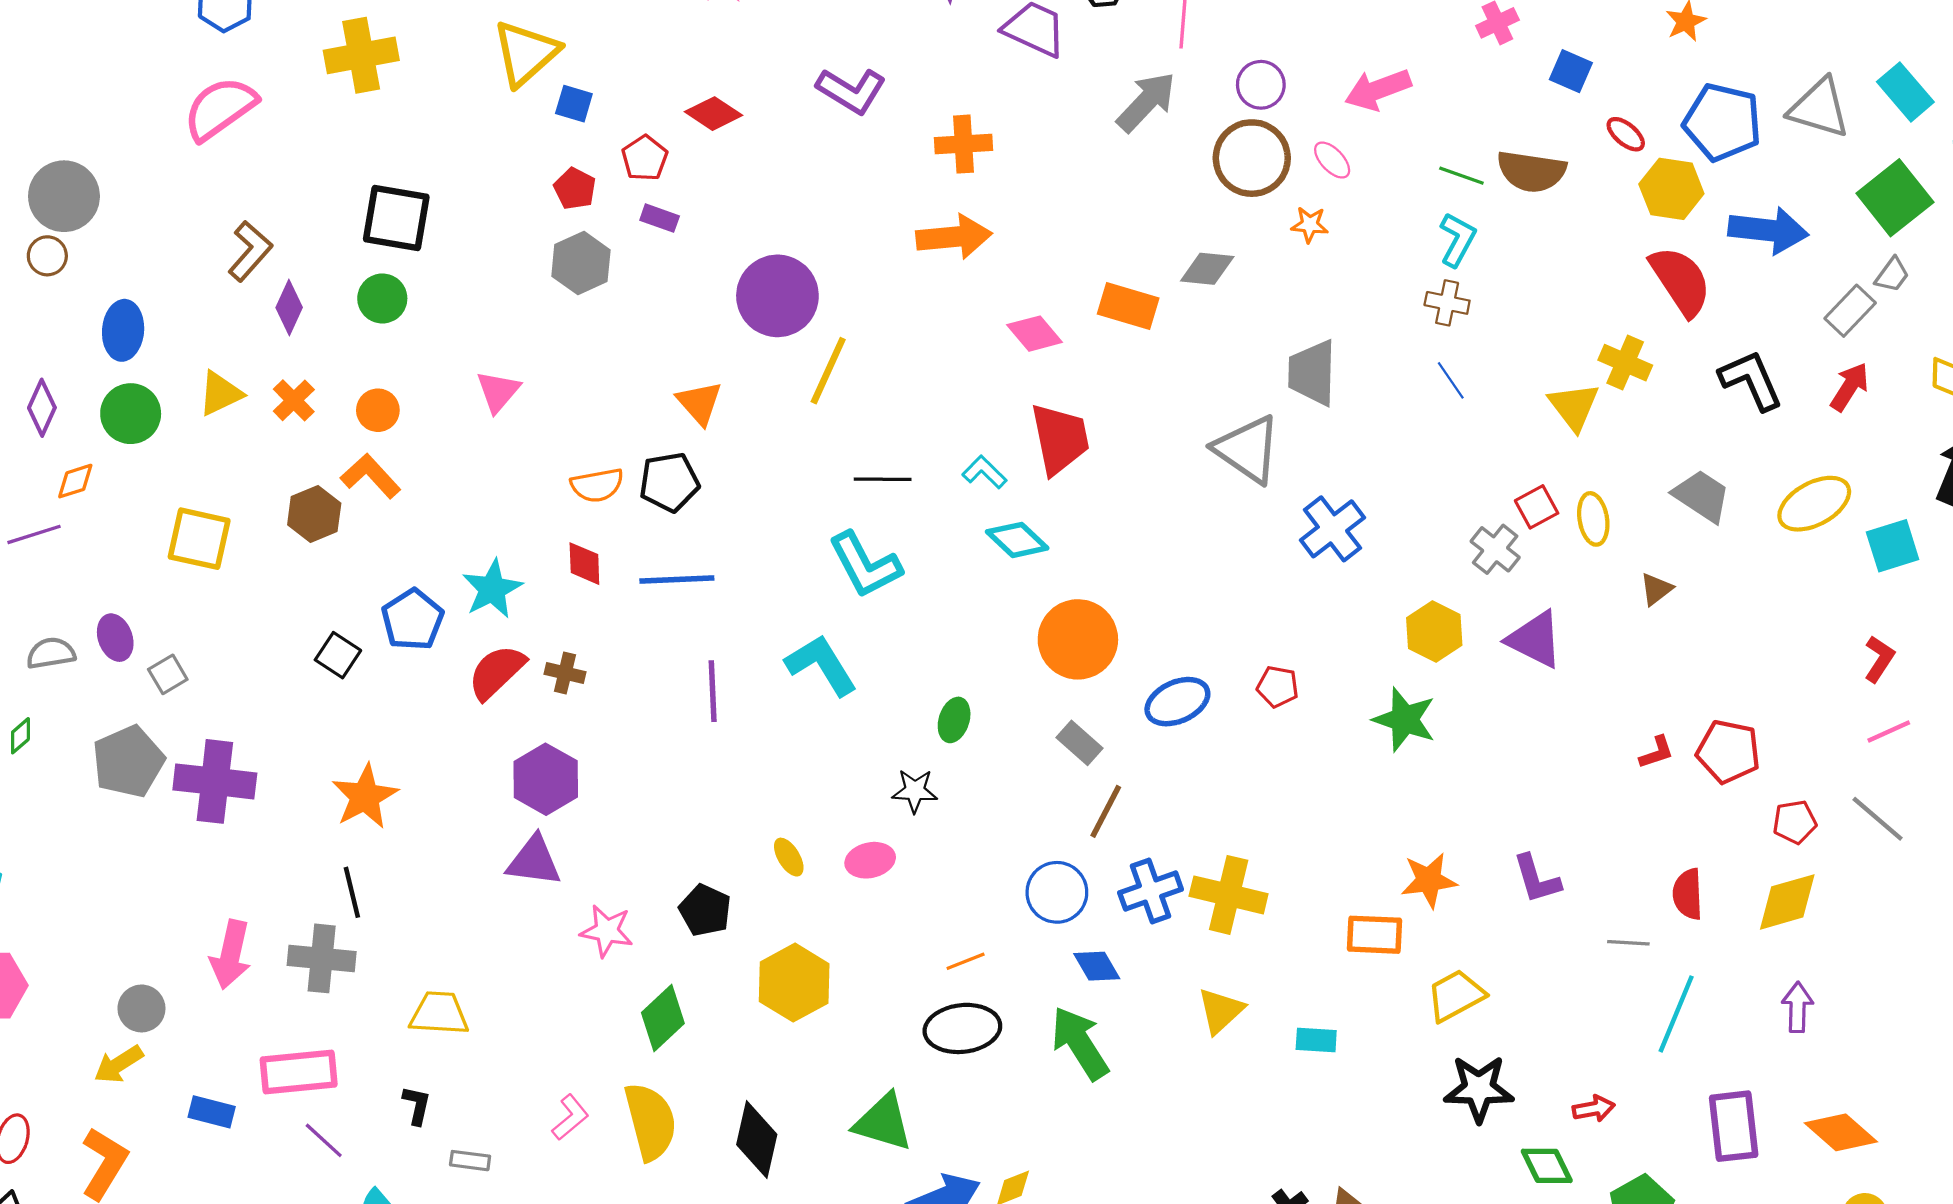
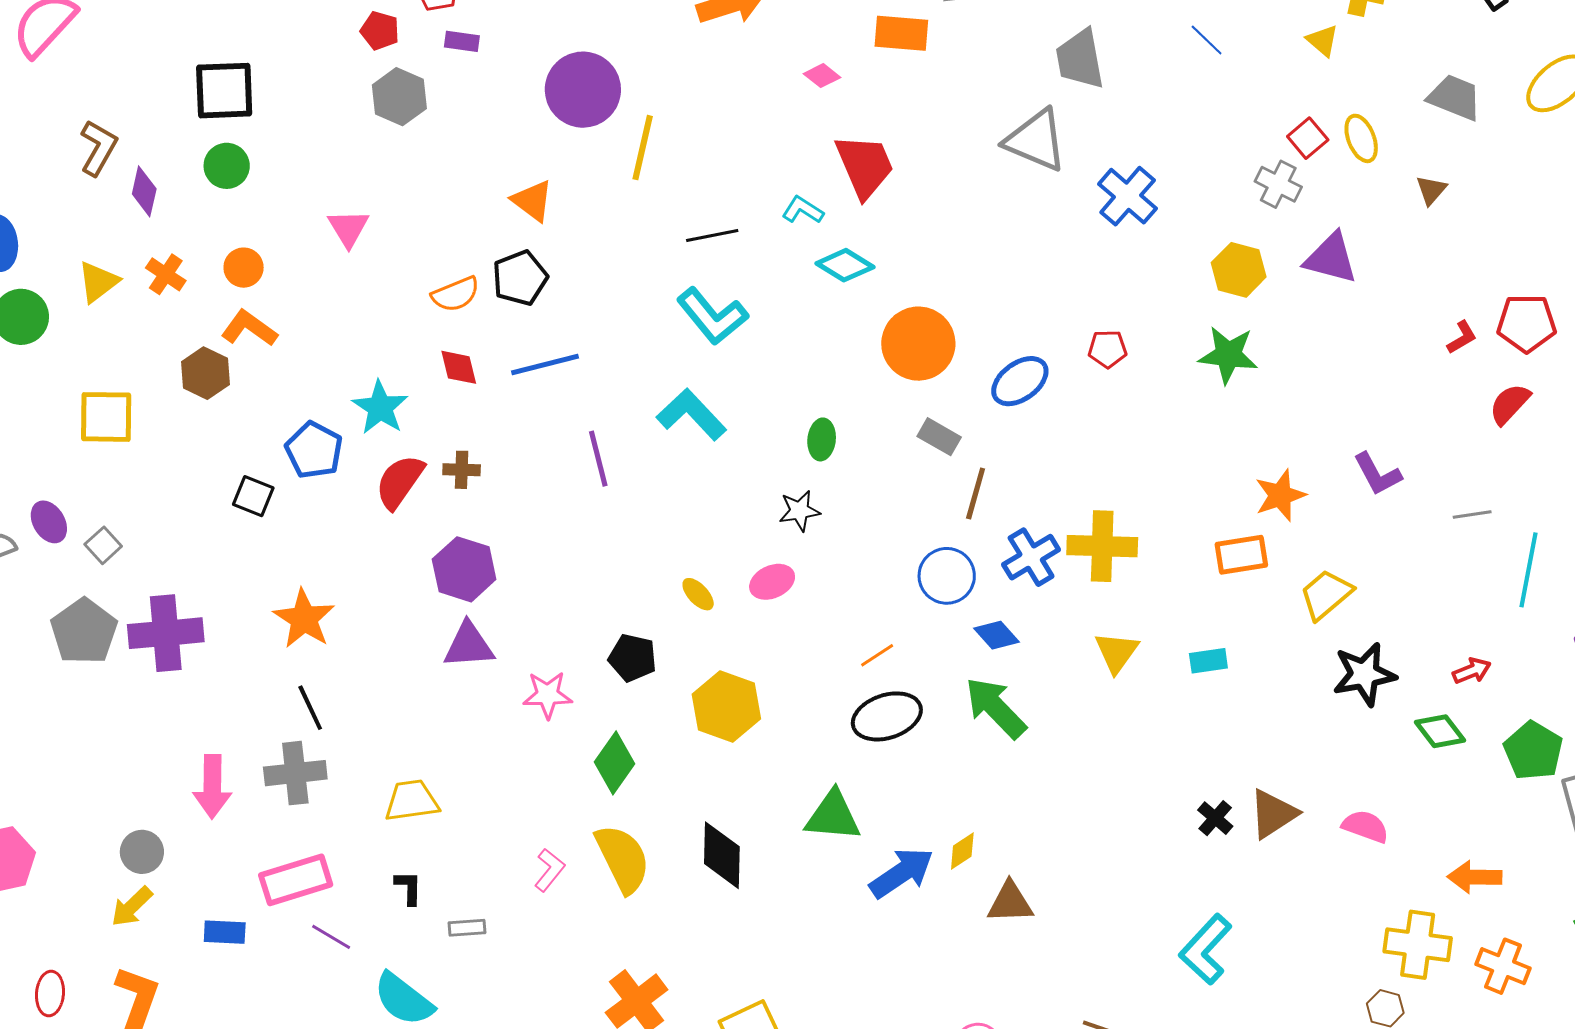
pink diamond: (1035, 334) -> (822, 76), size x0.7
yellow triangle: (1574, 406) -> (1323, 41), size x0.7
red semicircle: (1688, 894) -> (1510, 404), moved, turned 57

